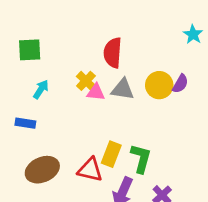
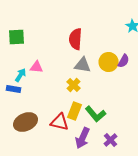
yellow cross: (86, 81) -> (74, 85), moved
cyan arrow: (41, 89) -> (21, 75), moved
pink triangle: (96, 92) -> (37, 67), moved
green L-shape: (141, 158) -> (96, 114), turned 125

